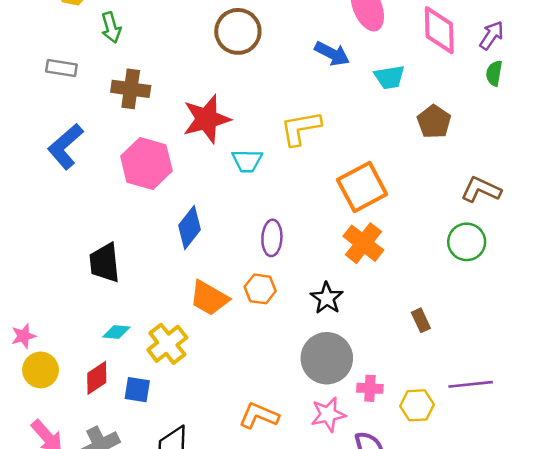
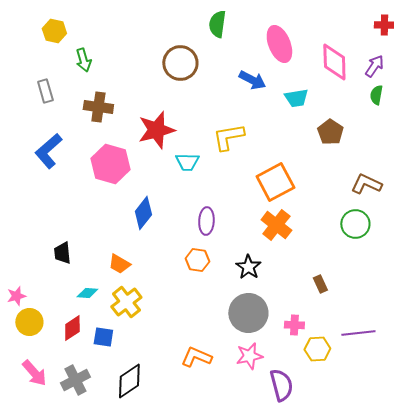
gray rectangle: (61, 68) -> (45, 91), turned 65
black trapezoid: (105, 263) -> (62, 253), moved, size x0.7
orange trapezoid: (209, 298) -> (119, 264), moved, size x0.7
pink cross: (370, 388) -> (294, 325), moved

